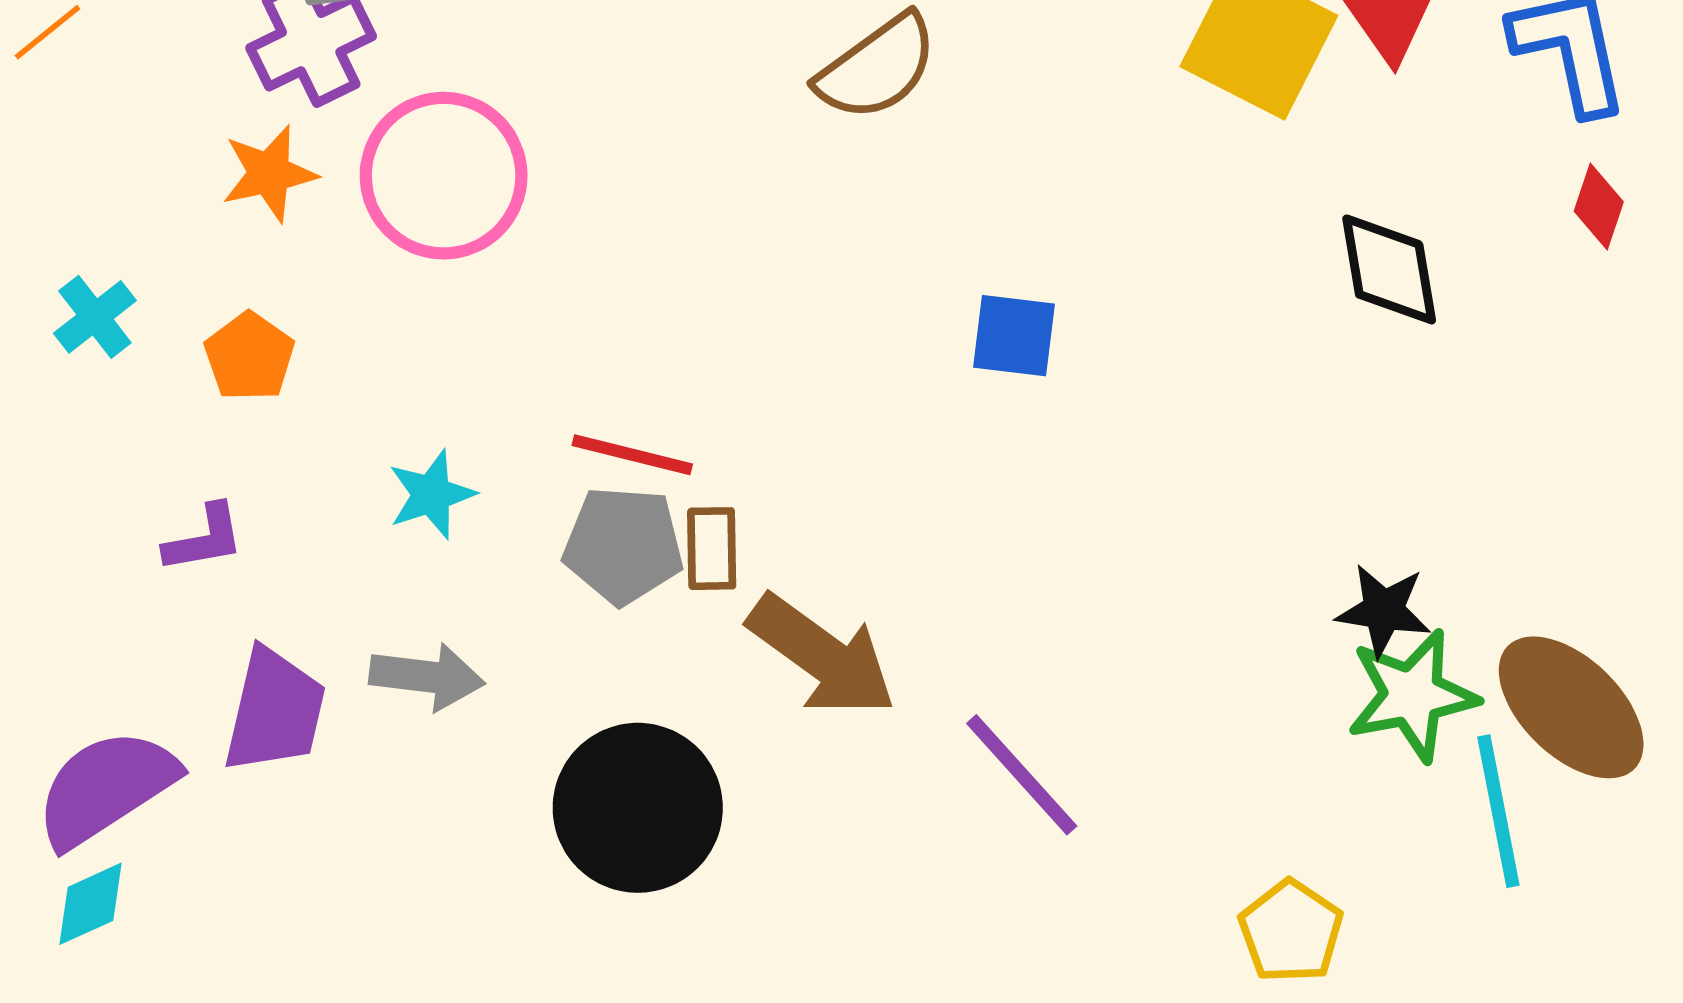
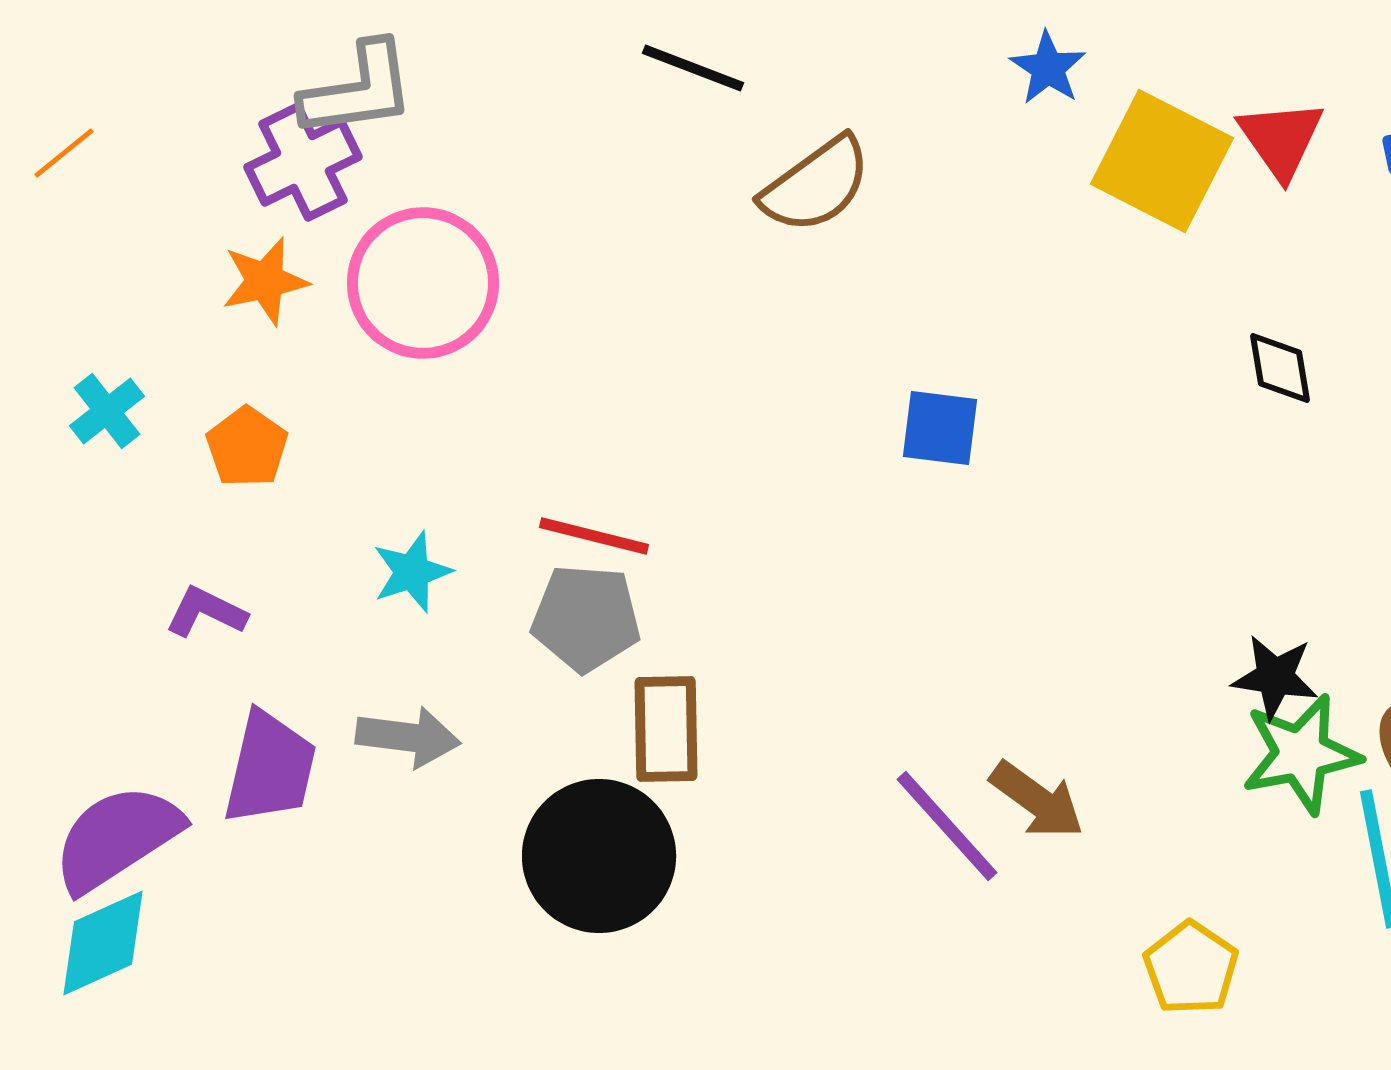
black diamond: (1389, 269) -> (1280, 368), size x0.7
purple L-shape: (204, 539) -> (206, 612), turned -144
brown rectangle: (712, 549) -> (666, 729), moved, size x1.4
brown arrow: (822, 656) -> (1037, 800), moved, size x0.7
cyan diamond: (90, 904) -> (103, 943), size x1.4

